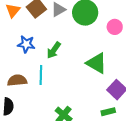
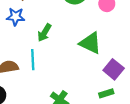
blue star: (26, 44) -> (16, 17), moved

